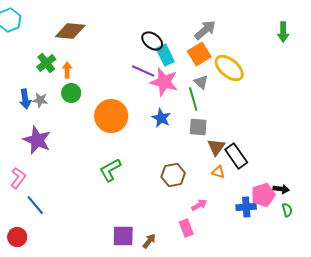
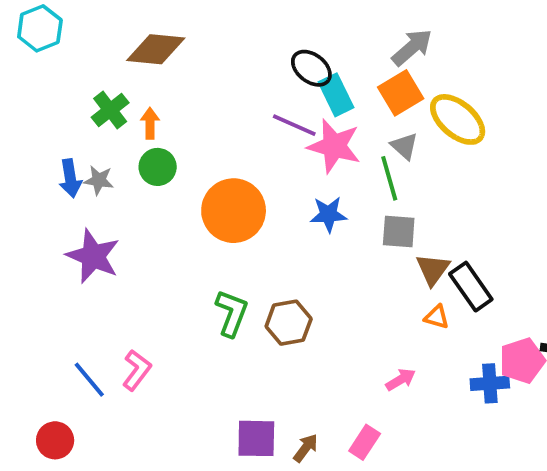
blue star: (161, 118) -> (328, 214), turned -30
green L-shape: (110, 170) -> (232, 313), turned 140
brown hexagon: (173, 175) -> (289, 323), moved
pink L-shape: (18, 178) -> (137, 370), moved
pink rectangle: (186, 228) -> (365, 442), moved, turned 54

